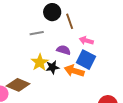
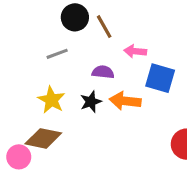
blue square: (86, 60) -> (160, 78), moved
yellow star: (40, 62) -> (51, 100), moved

